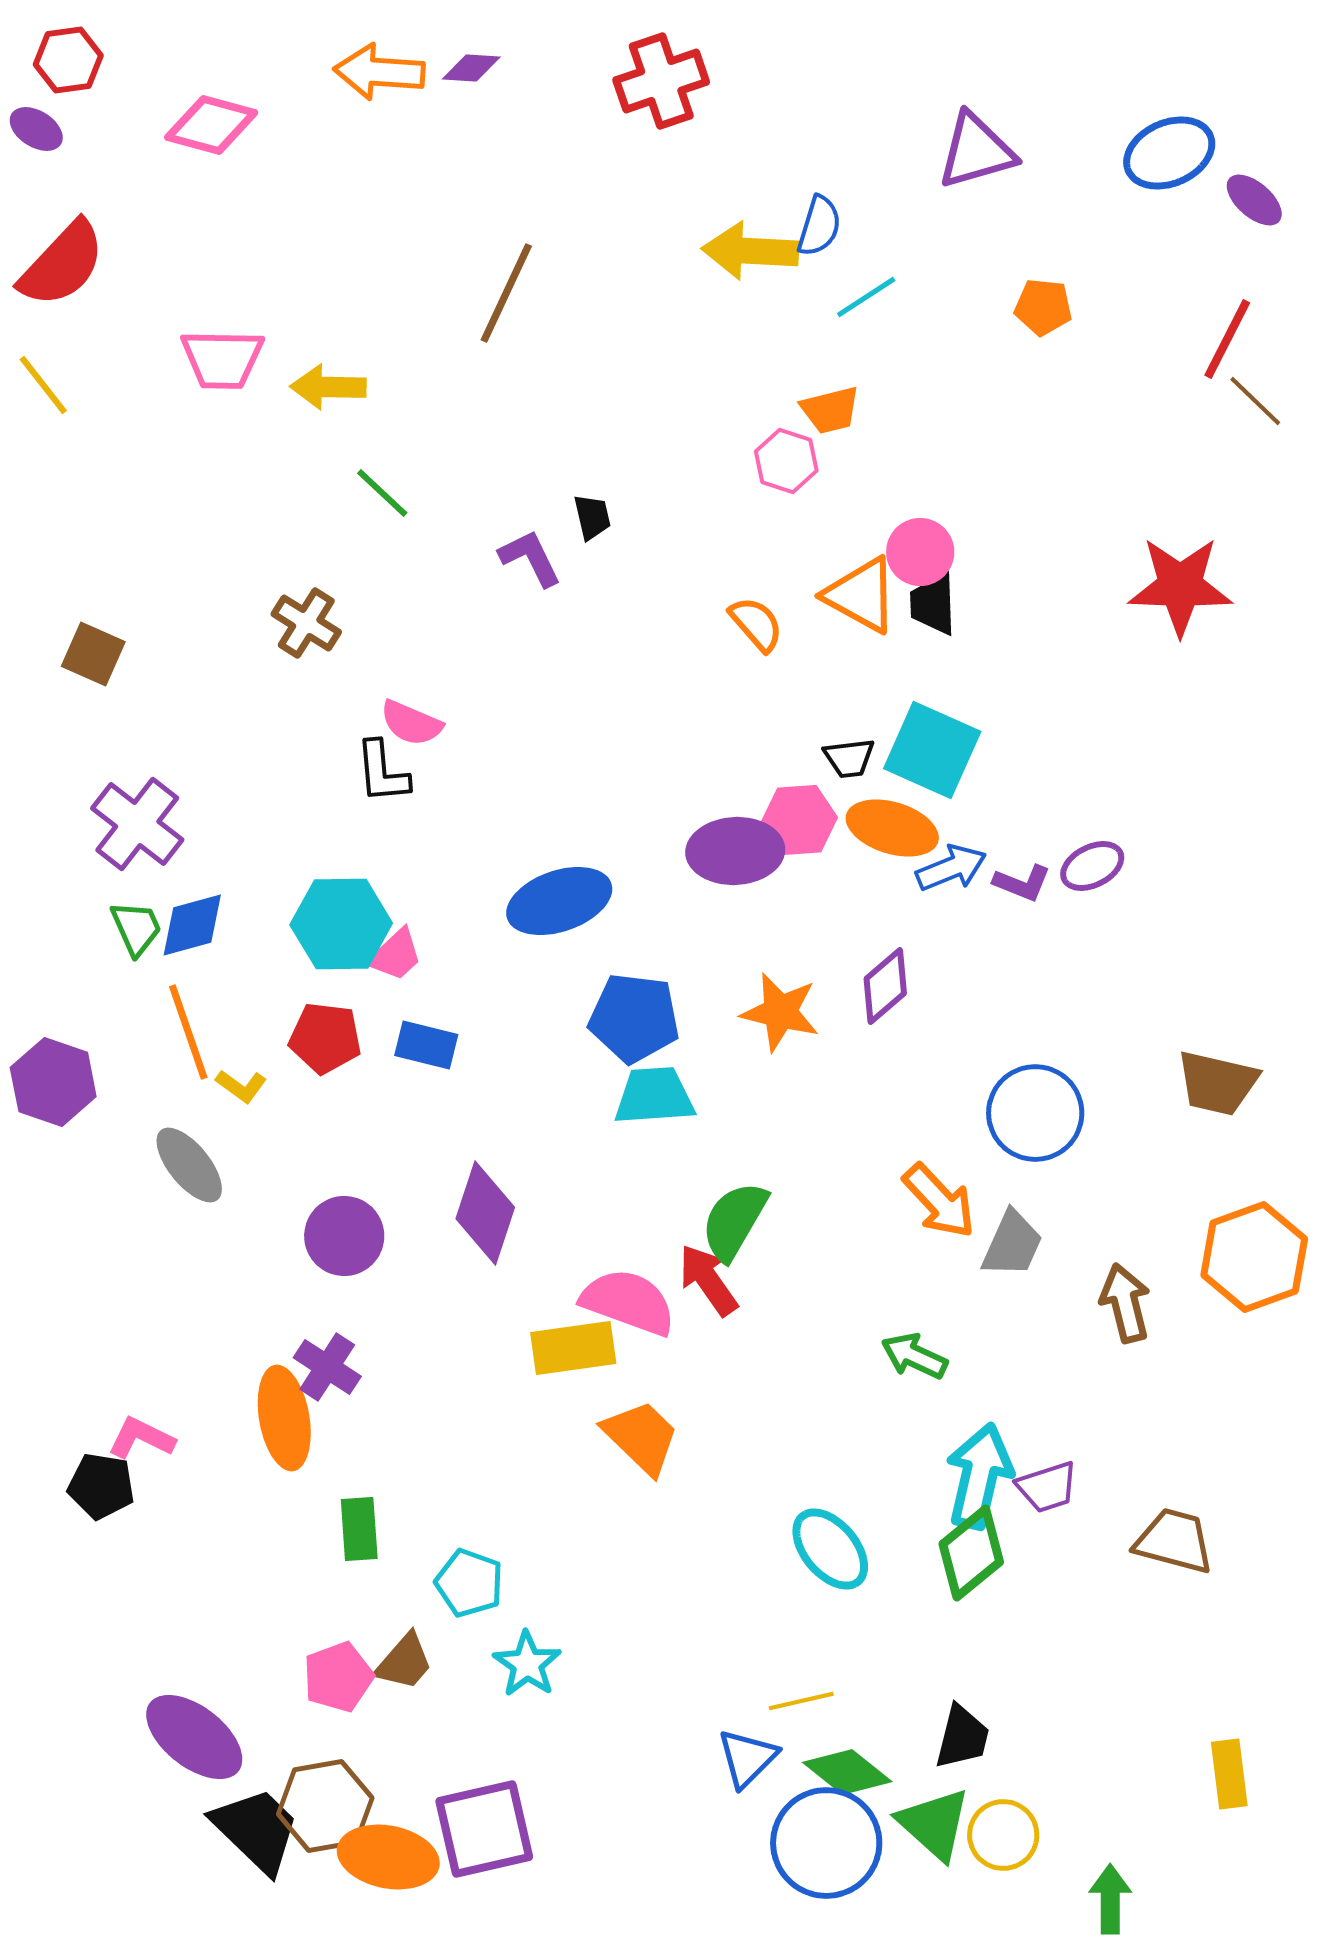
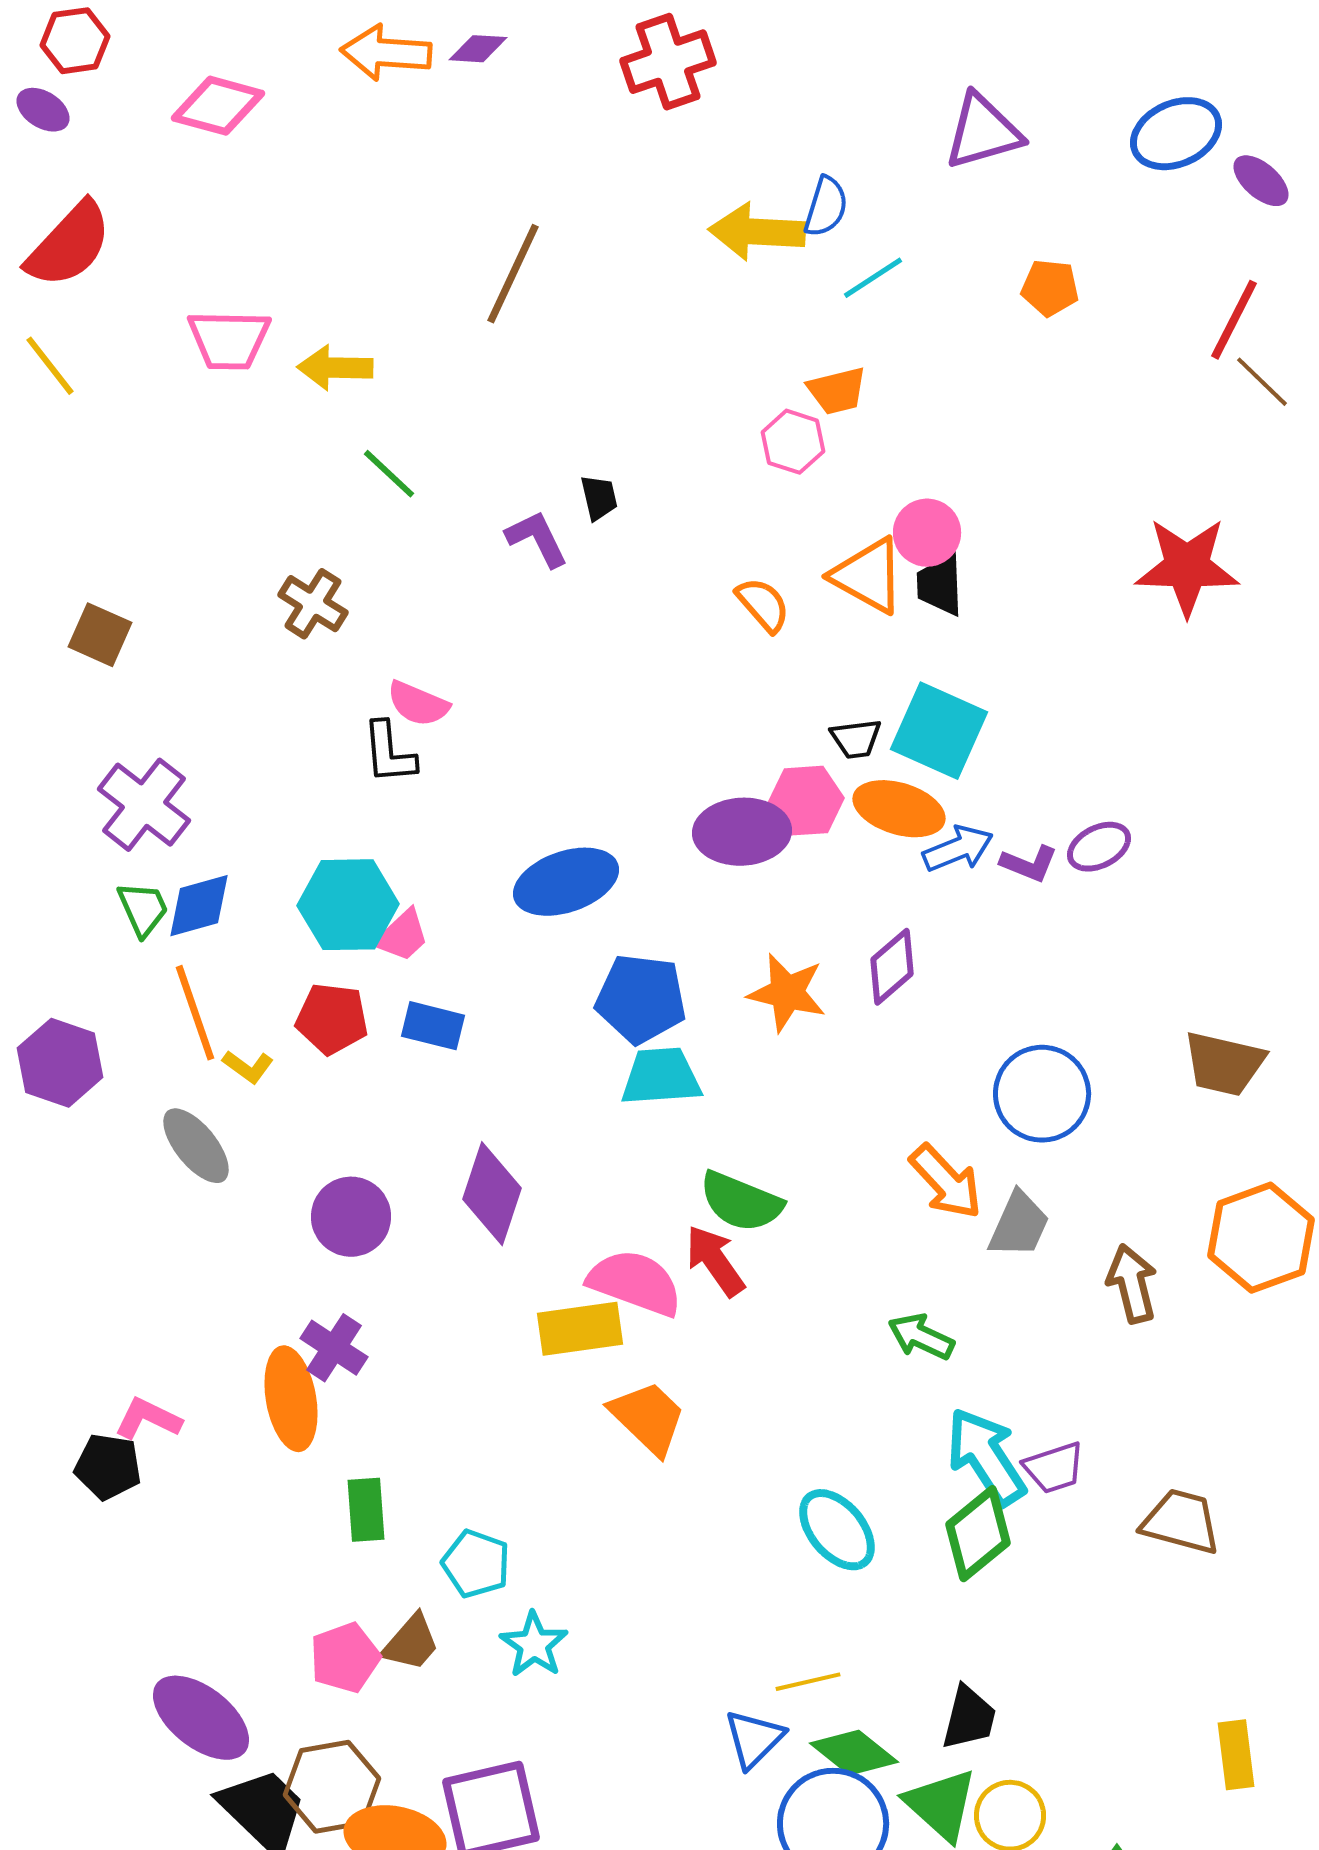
green semicircle: (734, 1221) -> (741, 1202), turned -98
cyan arrow: (979, 1476) -> (986, 1457), turned -46

